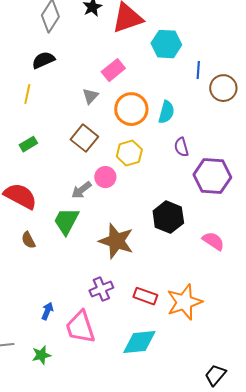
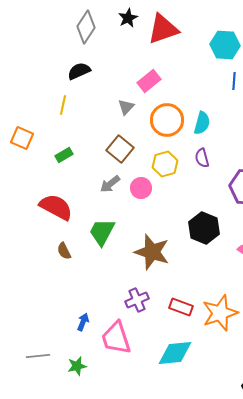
cyan hexagon: (166, 44) -> (225, 45), moved
purple semicircle: (181, 147) -> (202, 158), moved
gray arrow: (81, 190) -> (110, 184), moved

